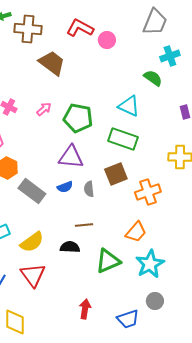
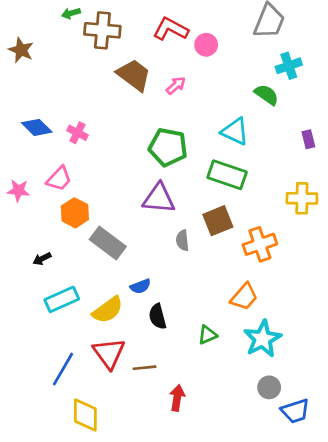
pink arrow: (44, 109) -> (176, 85), moved
blue semicircle: (65, 187) -> (140, 286), moved
brown line: (84, 225) -> (144, 368), moved
black semicircle: (70, 247) -> (158, 317), turned -108
green triangle: (108, 261) -> (207, 335), size x0.6
blue trapezoid: (128, 319) -> (295, 411), moved

